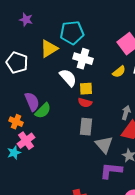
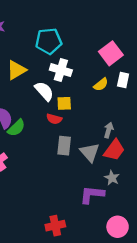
yellow triangle: (49, 49) -> (16, 70), moved
red semicircle: (85, 103) -> (54, 119), moved
gray triangle: (104, 145) -> (90, 152), moved

